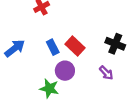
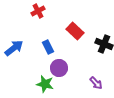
red rectangle: (75, 46) -> (75, 31), moved
purple arrow: (106, 73) -> (96, 83), moved

